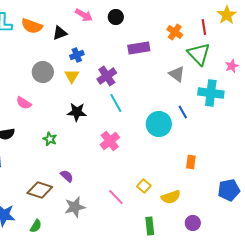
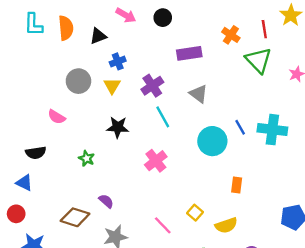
orange semicircle: (32, 26) -> (66, 28), turned -115
gray triangle: (177, 74) -> (199, 94), moved
cyan cross: (211, 93) -> (272, 130), moved
orange rectangle: (191, 162) -> (237, 185), moved

